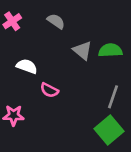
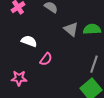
pink semicircle: (49, 90) -> (46, 59), turned -80

